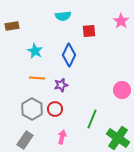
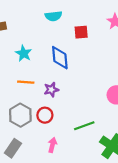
blue diamond: (69, 55) -> (60, 58), turned -30
green line: (92, 119) -> (84, 126), turned 48

